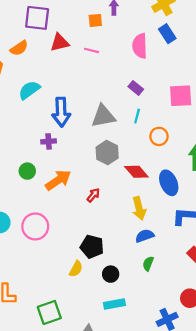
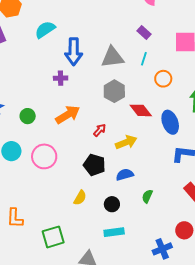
green circle: (27, 171) -> (28, 116), moved
yellow arrow: (139, 208) -> (126, 142), moved, turned -100
blue semicircle: (145, 236) -> (125, 175), moved
black pentagon: (92, 247) -> (94, 165), moved

